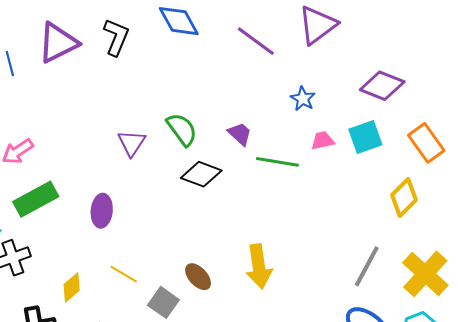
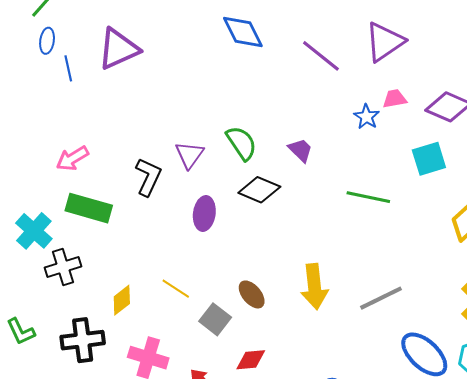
black L-shape: (116, 37) -> (148, 177), moved
pink trapezoid: (323, 141) -> (395, 99), moved
green line: (277, 162) -> (368, 197), moved
green rectangle: (36, 199) -> (89, 208), turned 42
purple ellipse: (102, 211) -> (204, 213), moved
gray line: (367, 266) -> (381, 298), moved, turned 33

